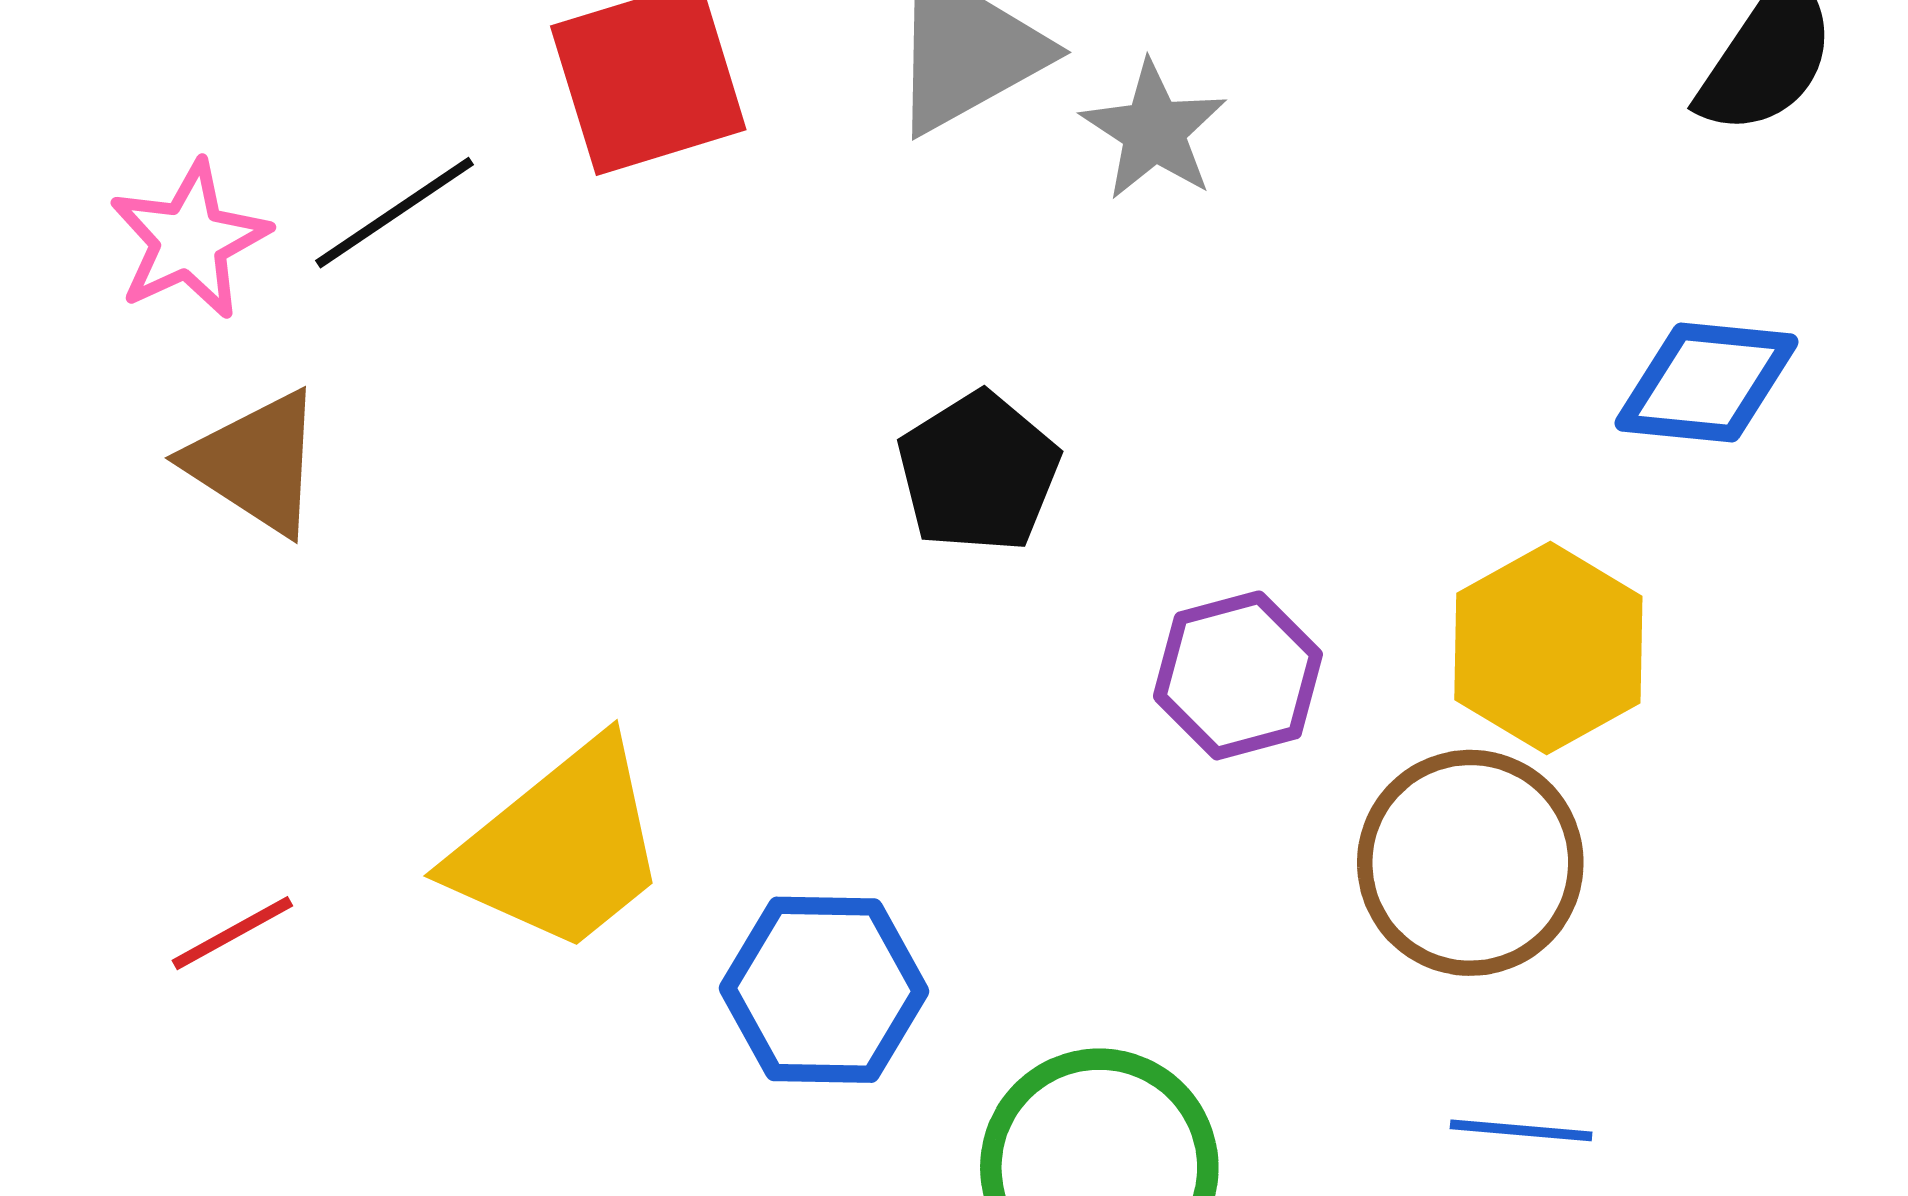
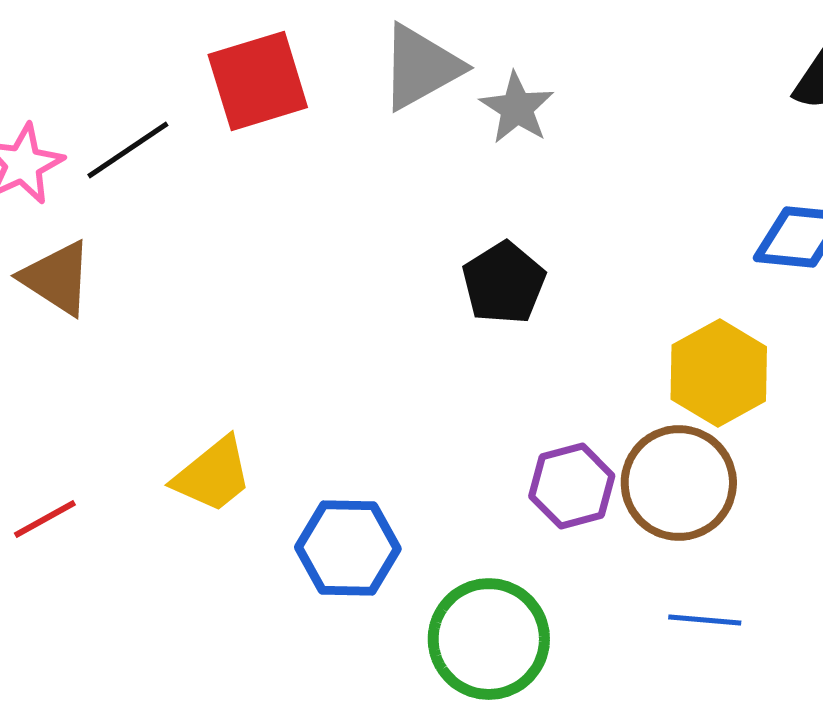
black pentagon: (978, 472) -> (504, 283), moved
purple hexagon: (1238, 675) -> (572, 486), moved
yellow trapezoid: (560, 847) -> (213, 475), size x0.7

